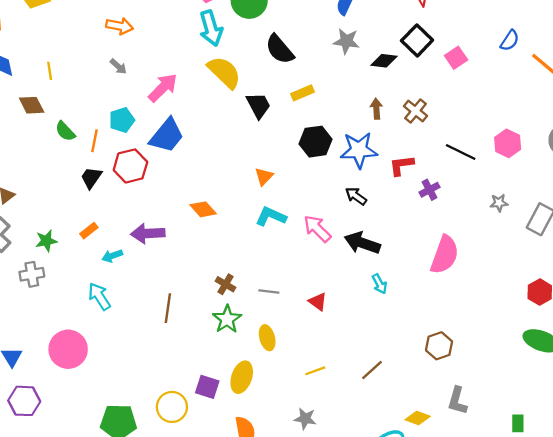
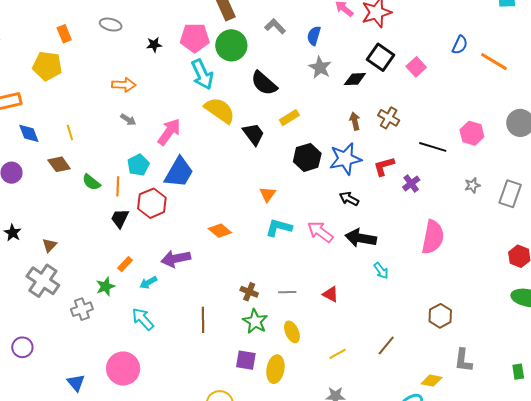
gray star: (346, 41) -> (320, 67), turned 30
green star: (46, 241) -> (105, 286), moved
purple square: (207, 387) -> (246, 360), moved

